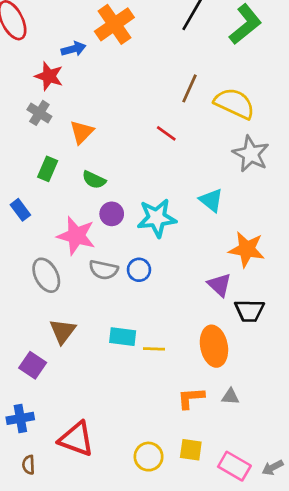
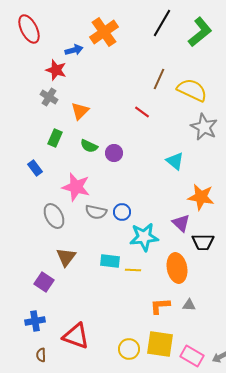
purple circle: (112, 214) -> (114, 153), moved
cyan star: (157, 218) -> (144, 237), moved
yellow square: (191, 450) -> (160, 344), size x1.6

